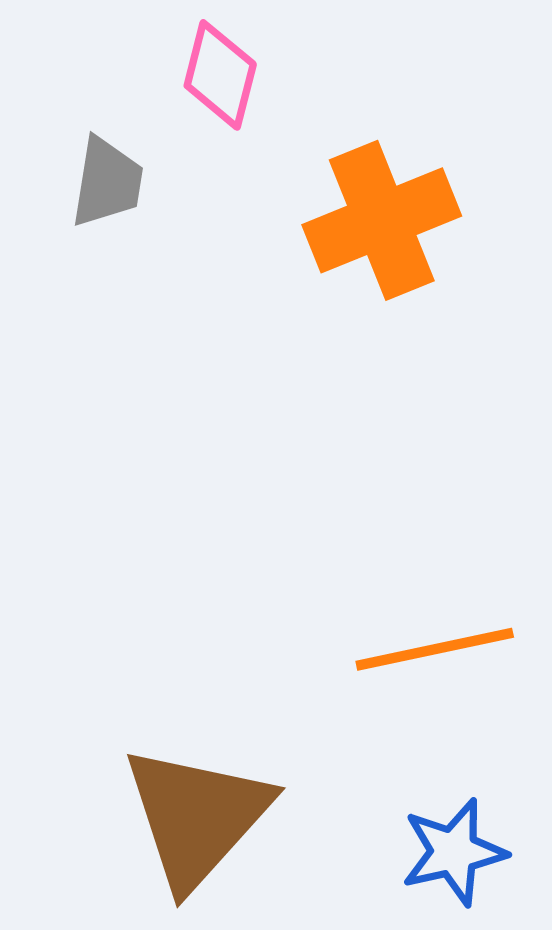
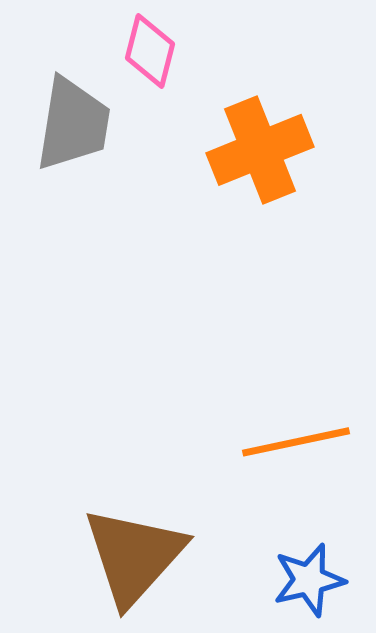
gray trapezoid: (107, 182) -> (73, 124), size x1.5

